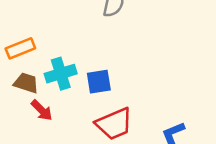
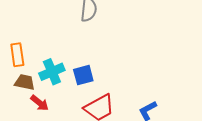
orange rectangle: (20, 48) -> (17, 55), turned -70

